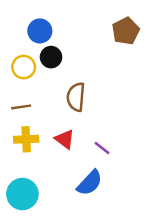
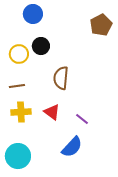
blue circle: (40, 31) -> (33, 14), moved

